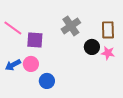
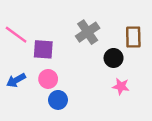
pink star: (108, 53) -> (121, 86), moved
pink circle: (31, 64) -> (48, 79), moved

